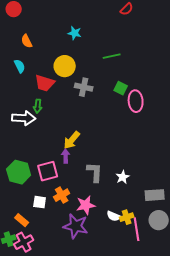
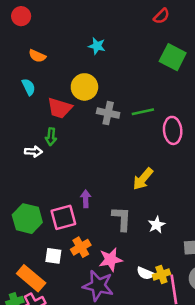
orange semicircle: (27, 41) -> (37, 56), turned -40
green line: (112, 56) -> (143, 112), moved
green square: (121, 88) -> (173, 57), moved, size x1.5
white arrow: (24, 118) -> (34, 152), size x0.6
yellow arrow: (72, 140) -> (143, 179), moved
orange rectangle: (22, 220) -> (31, 278), size x1.6

